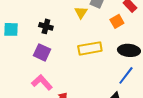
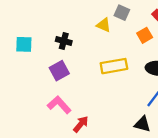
yellow triangle: (81, 12) -> (104, 25), turned -40
purple square: (42, 52) -> (59, 71), turned 36

